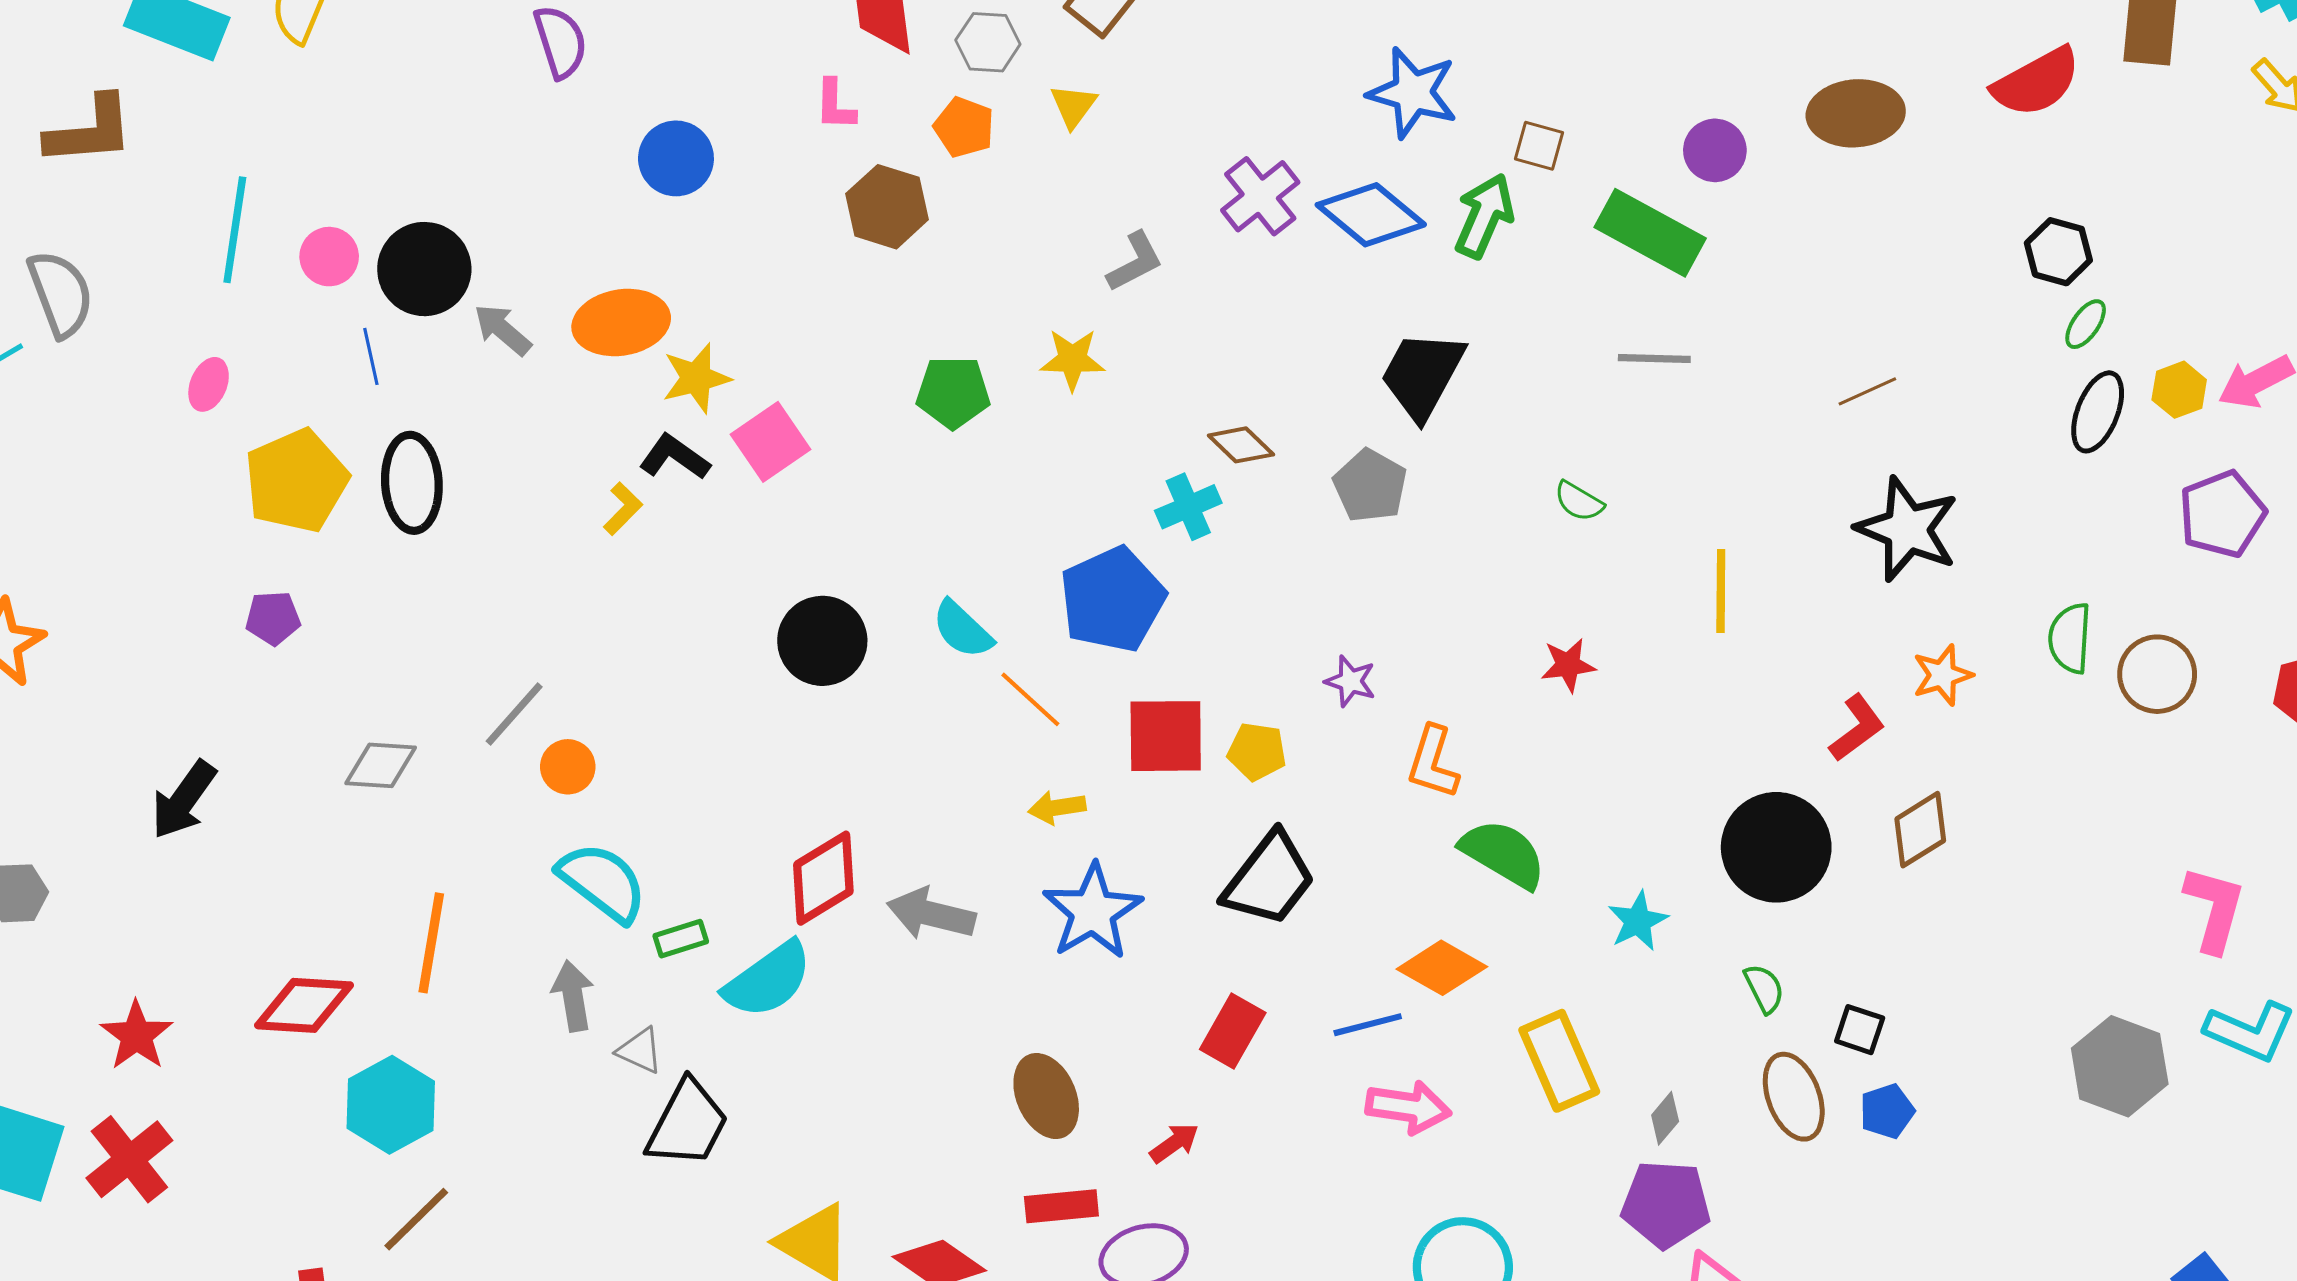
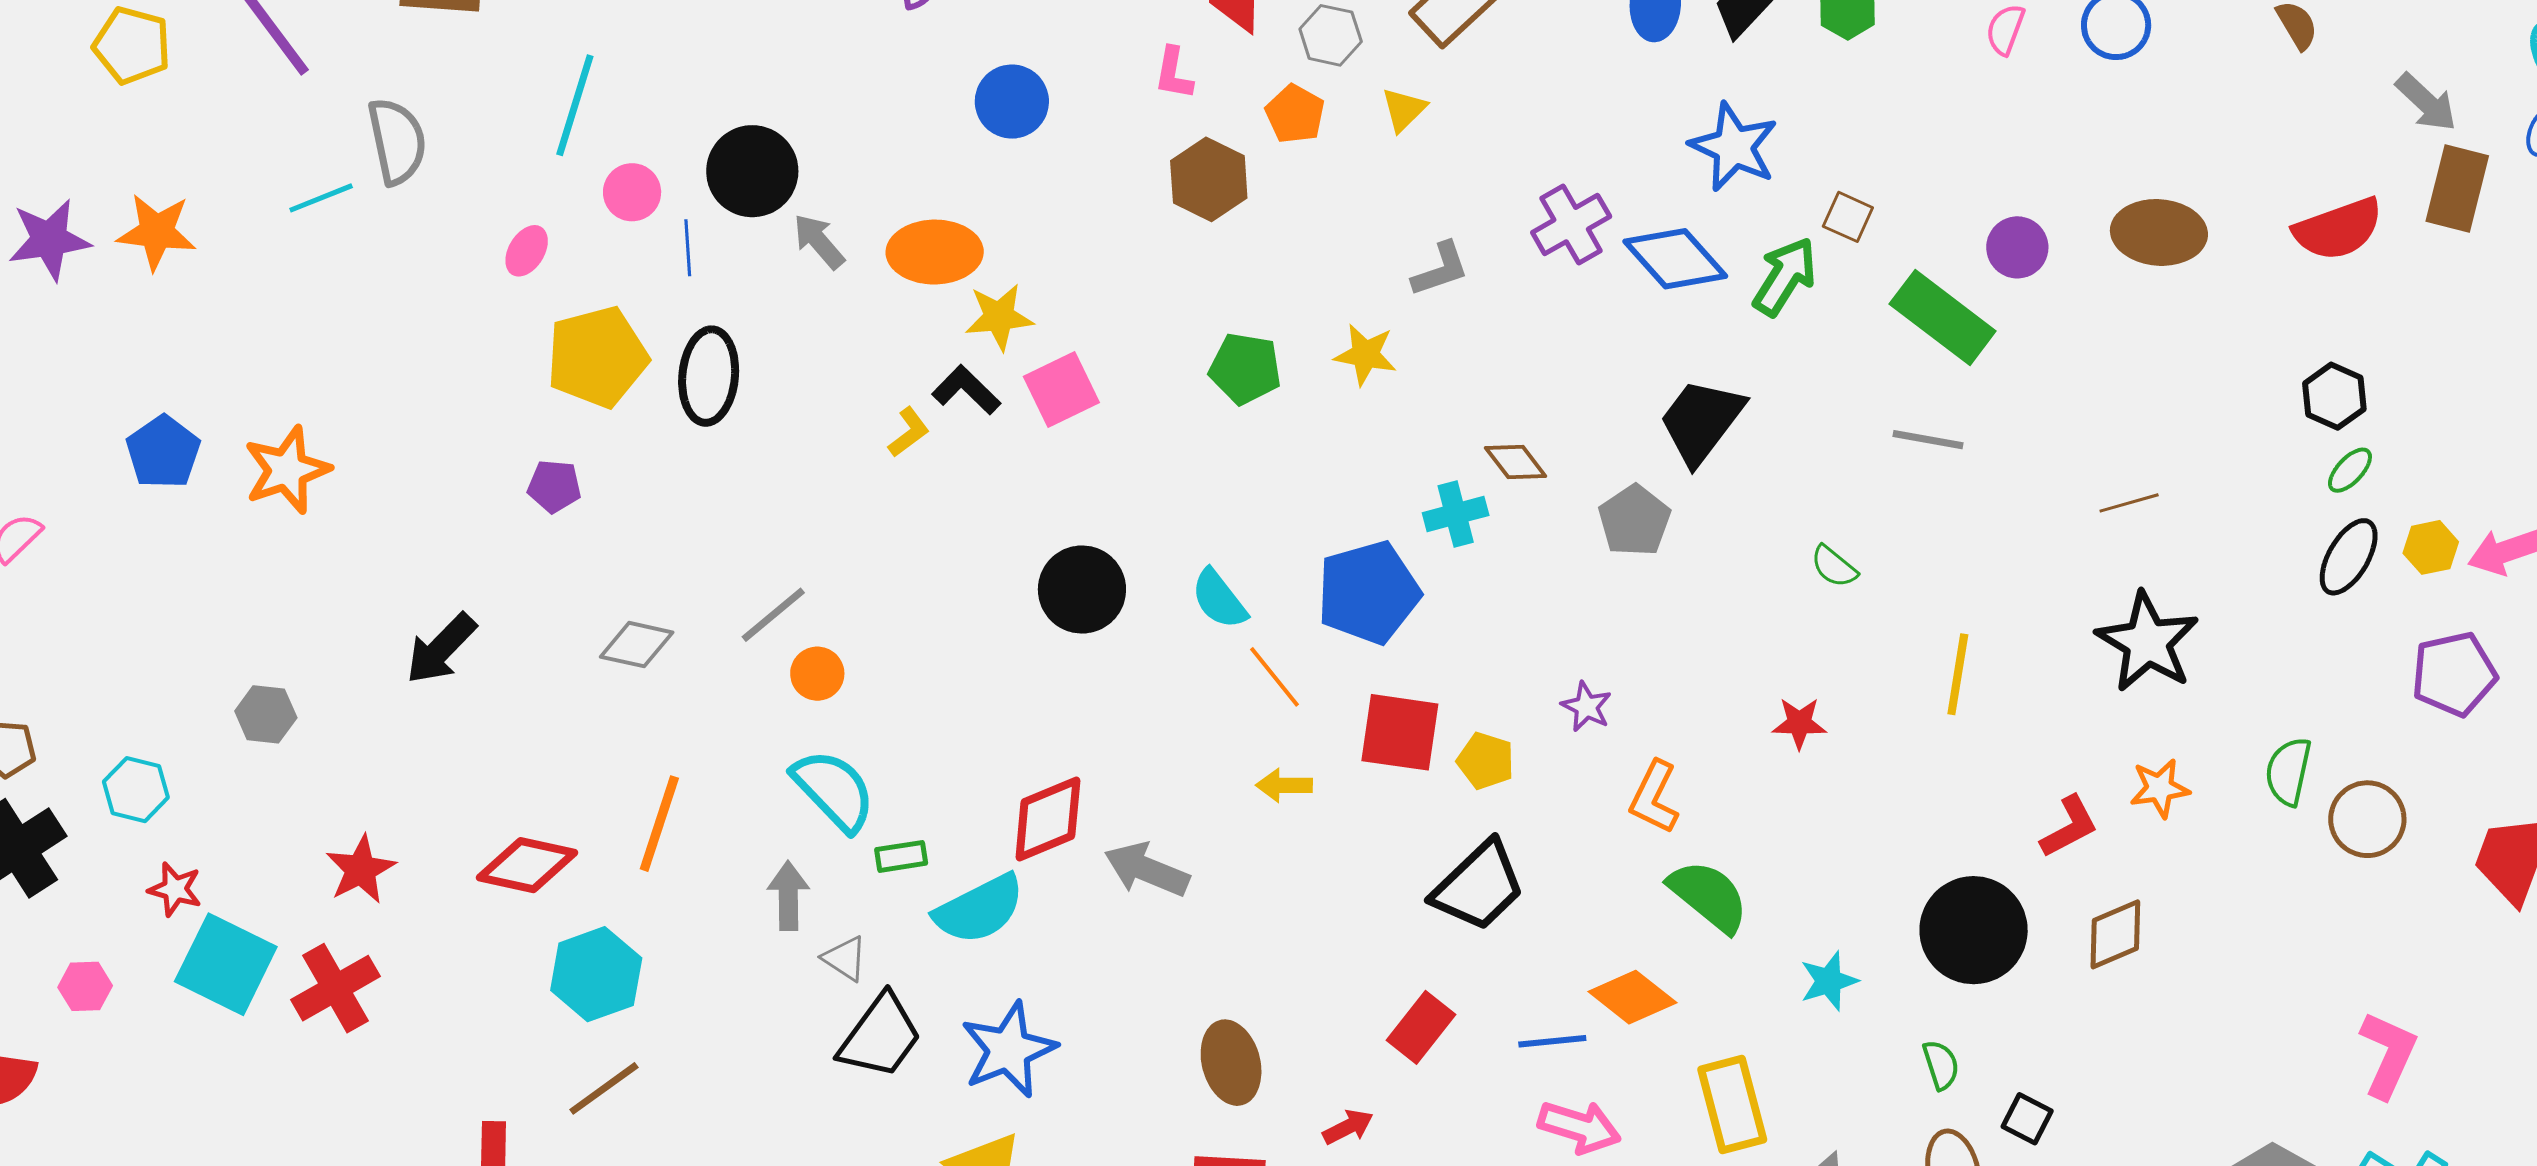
pink circle: (329, 257) -> (632, 192), moved
blue star: (1093, 912) -> (1009, 1050), moved

